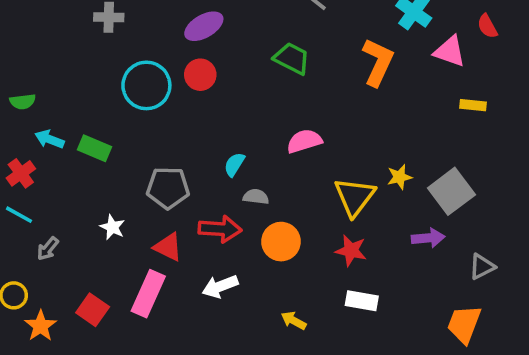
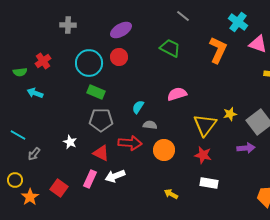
green rectangle: (94, 148) -> (96, 92), moved
red cross: (21, 173) -> (43, 61), moved
white arrow: (220, 286) -> (115, 176), moved
pink rectangle: (148, 294) -> (90, 179), size x0.7

